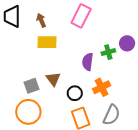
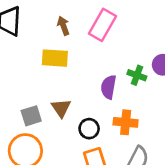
brown arrow: (41, 20) -> (63, 26), moved
green cross: (108, 52) -> (137, 75), turned 32
orange cross: (102, 87) -> (126, 122), turned 30

